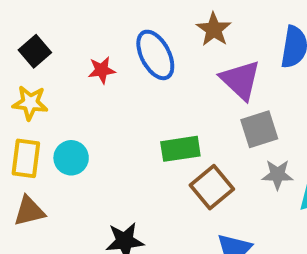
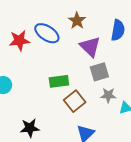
blue ellipse: (155, 55) -> (47, 33), turned -30
red star: (102, 70) -> (19, 41), size x1.5

